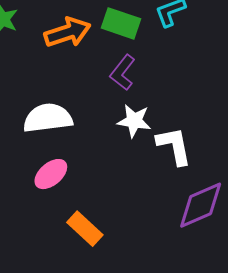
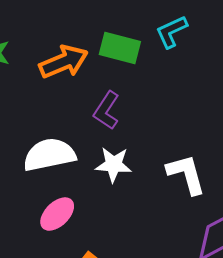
purple L-shape: (123, 72) -> (107, 110), moved
white star: (134, 121) -> (114, 165), moved

